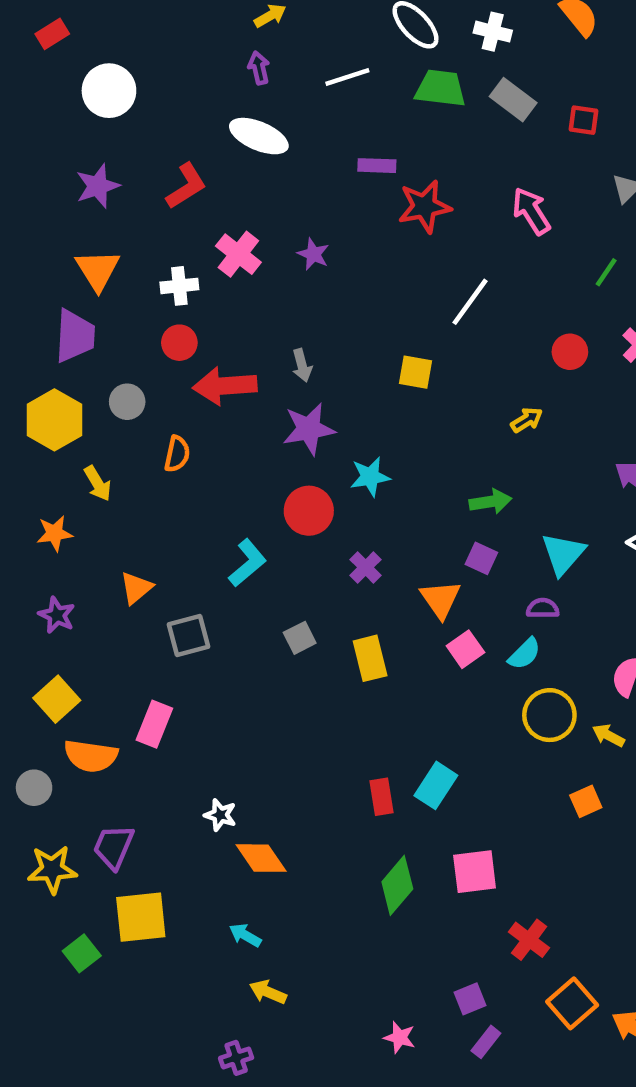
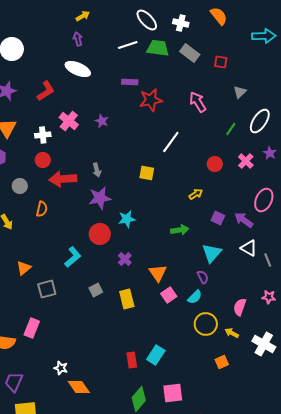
white line: (347, 77) -> (128, 45), moved
purple square: (481, 558) -> (218, 218), moved
purple semicircle: (543, 608) -> (203, 277), turned 64

